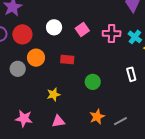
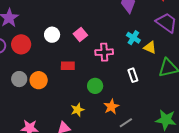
pink cross: (112, 34) -> (104, 52), moved
orange circle: (36, 58) -> (39, 80), moved
yellow star: (53, 94) -> (77, 110), moved
orange star: (97, 117) -> (111, 107), moved

